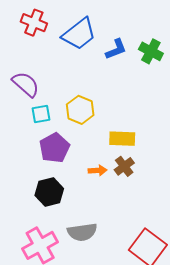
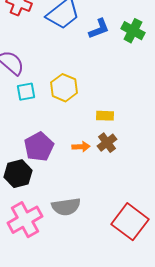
yellow rectangle: (122, 139) -> (105, 116), size x0.7
purple pentagon: (54, 148) -> (39, 147), moved
black hexagon: (49, 192) -> (18, 174), moved

